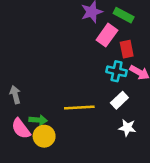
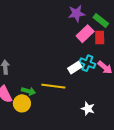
red rectangle: (127, 49) -> (100, 38), moved
white rectangle: (119, 100) -> (75, 68), moved
green arrow: (38, 120) -> (29, 91), moved

